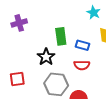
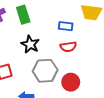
green rectangle: (61, 36) -> (23, 15), moved

